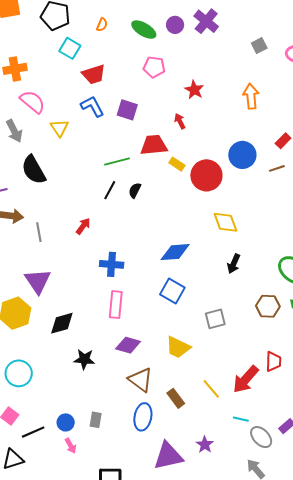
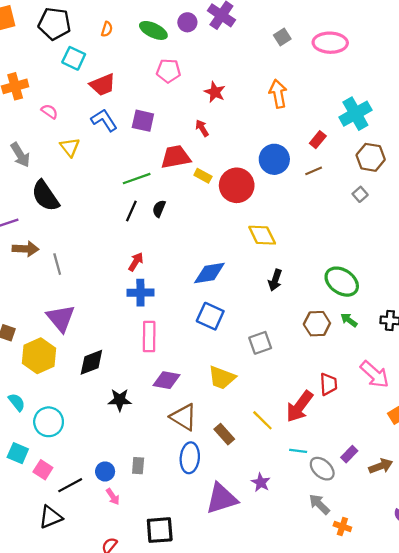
pink semicircle: (33, 102) -> (49, 111), moved, size x0.6
red arrow: (83, 226) -> (136, 262), moved

